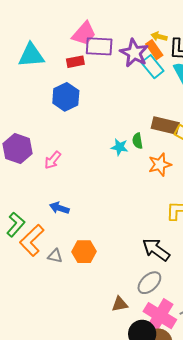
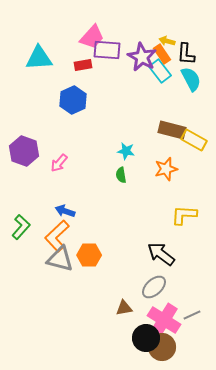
green semicircle: (137, 141) -> (121, 175), moved
orange L-shape: (32, 240) -> (57, 236), moved
gray triangle: (55, 256) -> (60, 259), size x1.8

